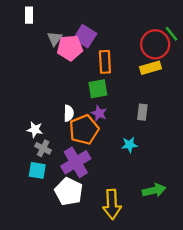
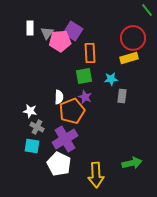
white rectangle: (29, 15) -> (30, 28), moved
green line: (172, 34) -> (147, 10), moved
cyan star: (129, 145) -> (111, 79), moved

